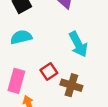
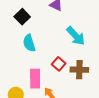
cyan semicircle: (21, 37) -> (29, 43), turned -78

